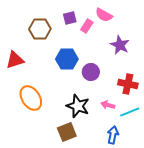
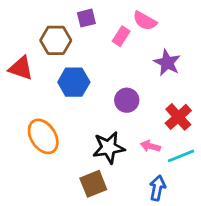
purple square: (70, 18) -> (86, 18), moved
blue hexagon: (67, 59) -> (74, 82), moved
red triangle: (15, 60) -> (21, 68), moved, turned 36
red cross: (128, 84) -> (178, 117), turned 36
black star: (78, 106) -> (109, 148), turned -30

